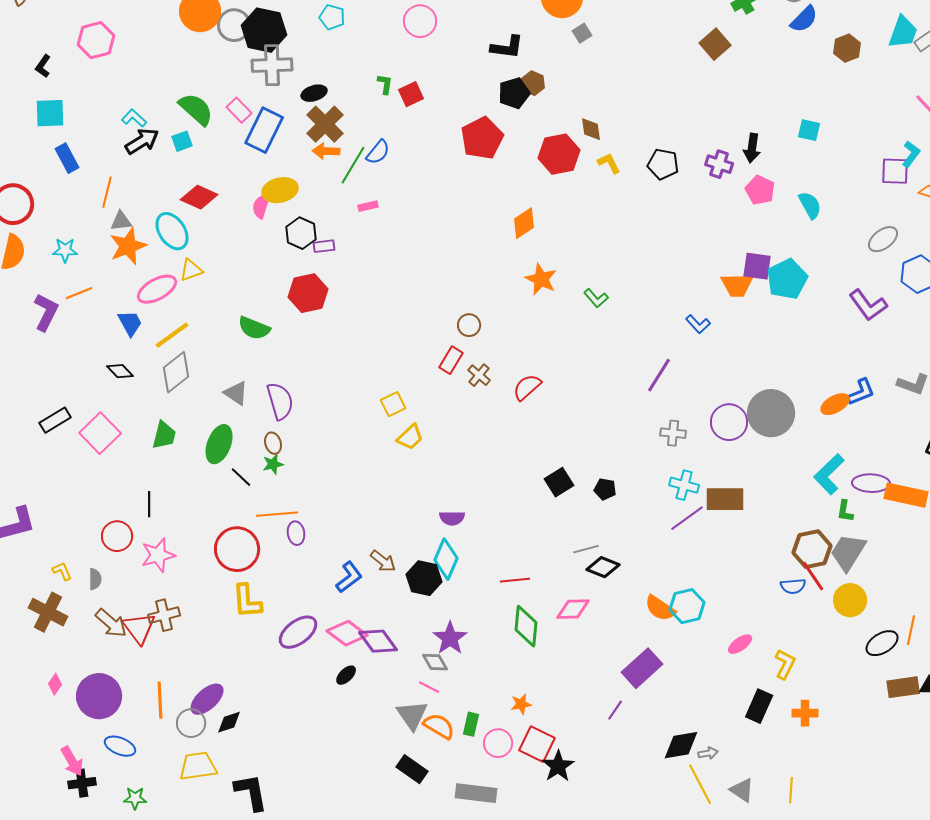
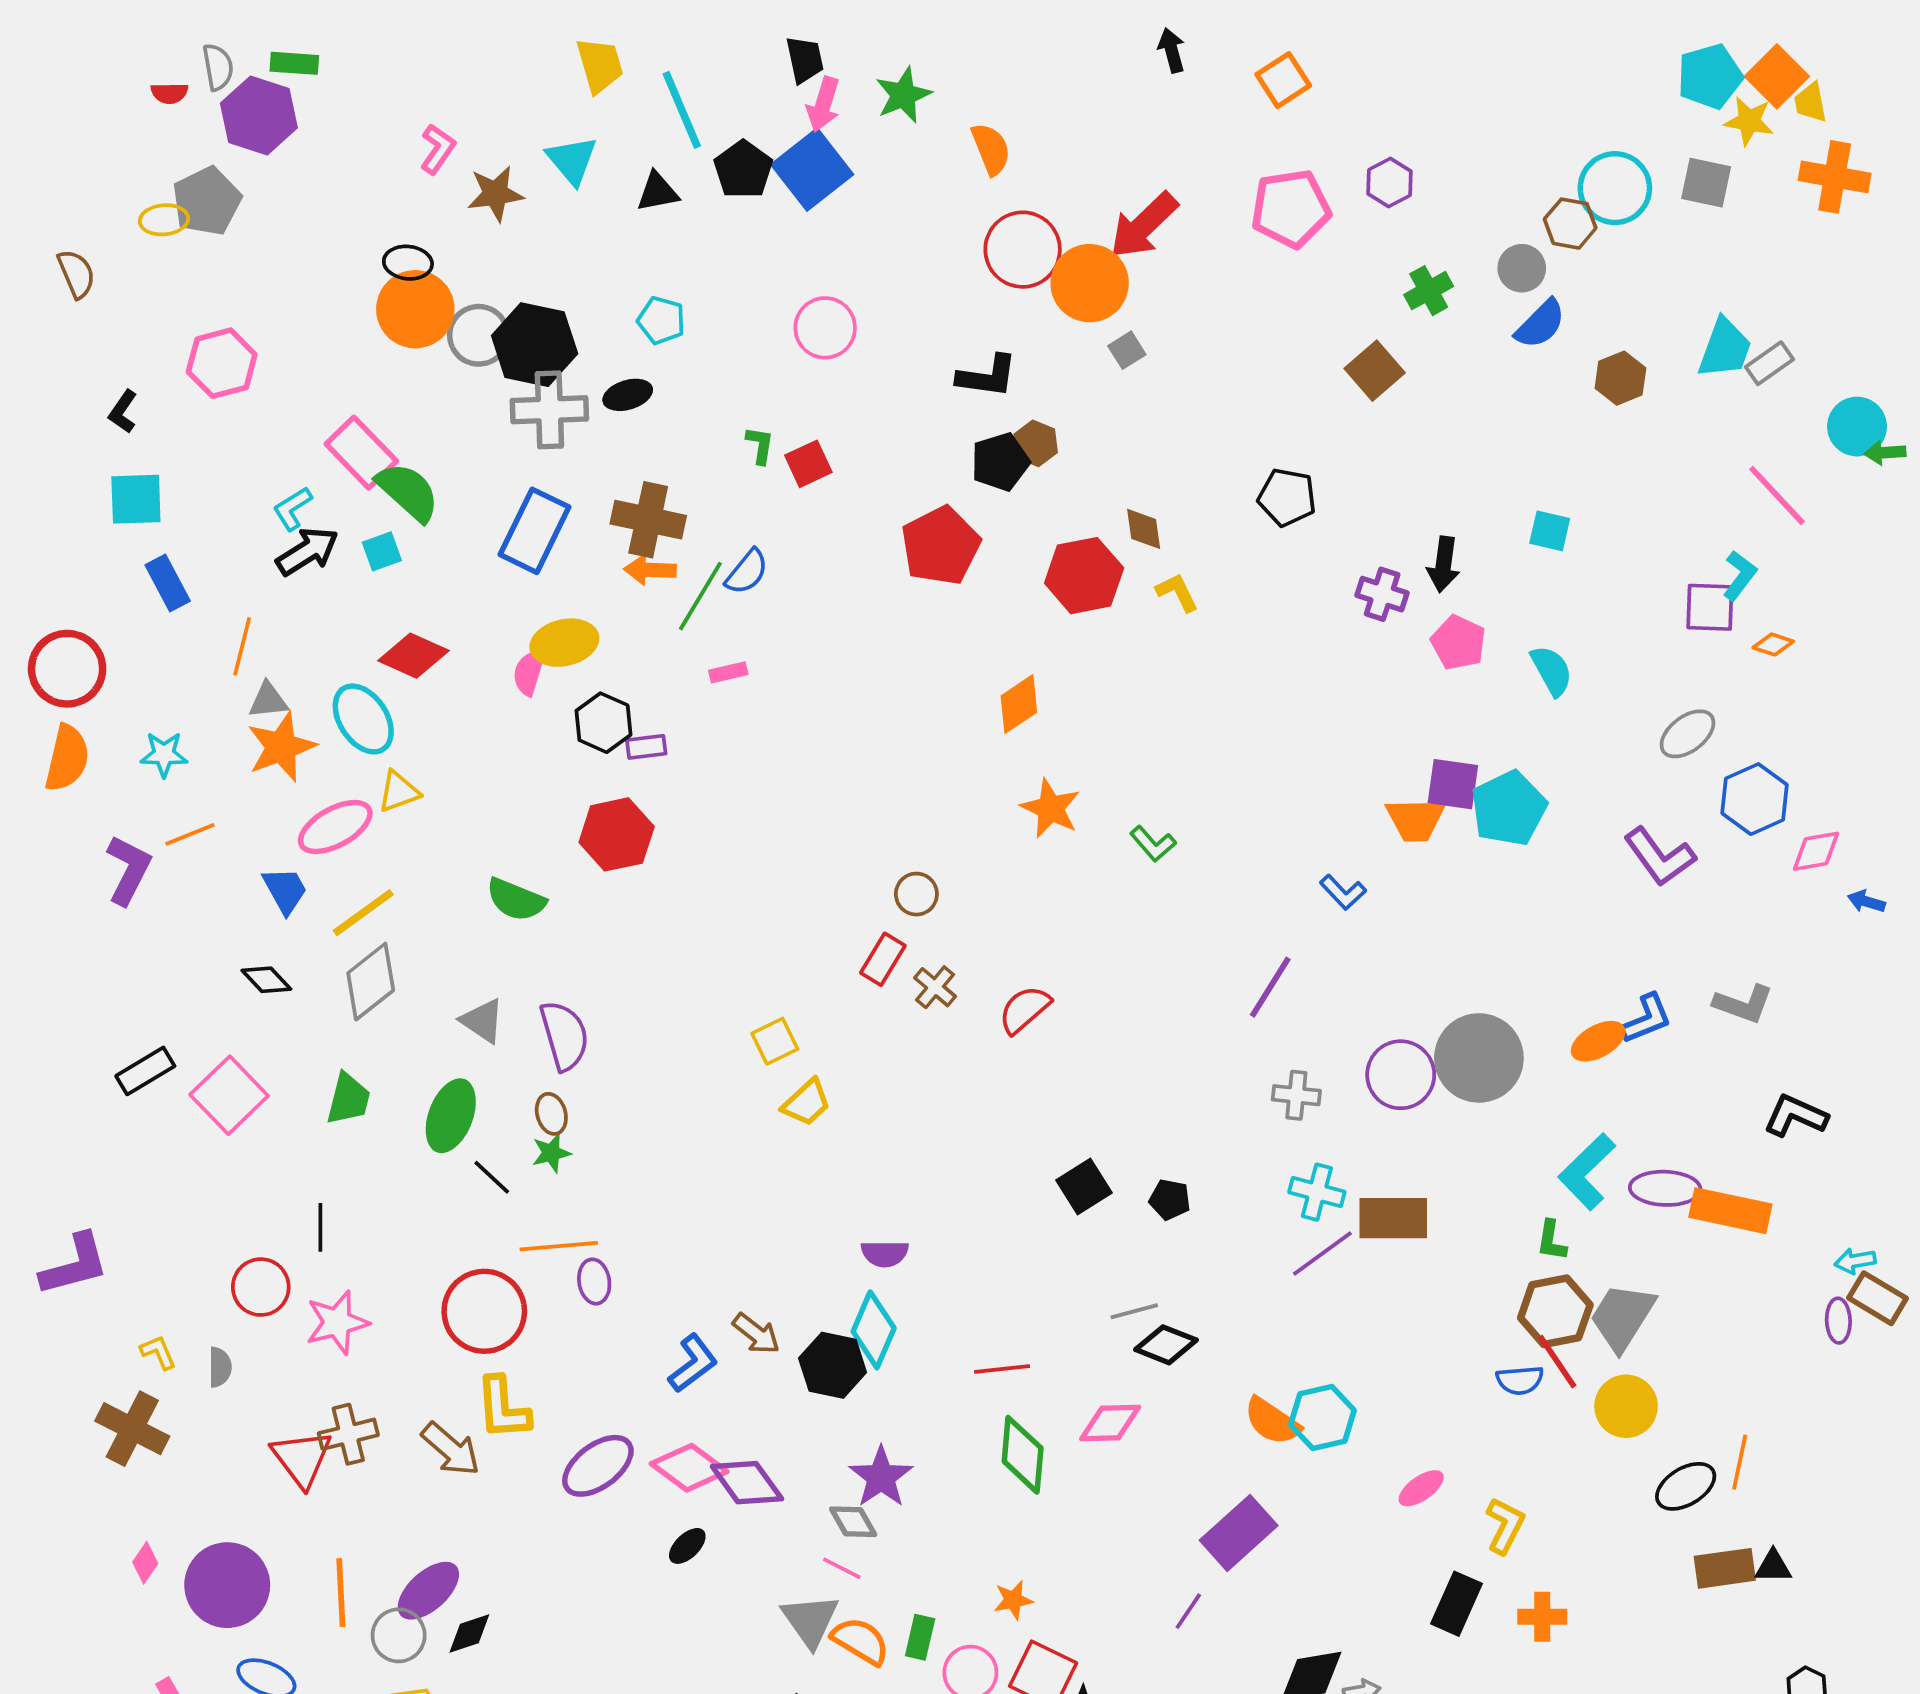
black ellipse: (314, 93) -> (628, 395), moved
pink rectangle: (239, 110) -> (361, 453), moved, size x1.5
cyan L-shape: (134, 118) -> (292, 508), turned -75
brown cross: (325, 124) -> (648, 520), turned -33
black pentagon: (663, 164) -> (1287, 497), moved
green L-shape: (845, 511) -> (1552, 1240), moved
brown arrow: (111, 623) -> (451, 1449), moved

